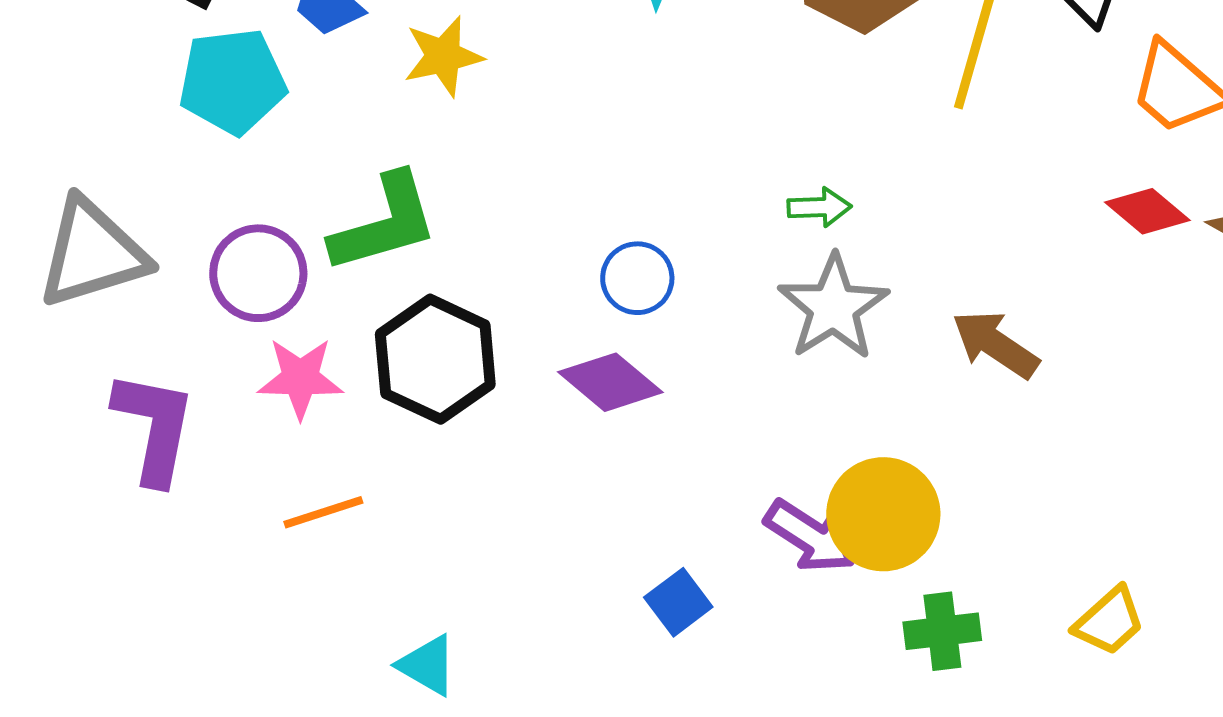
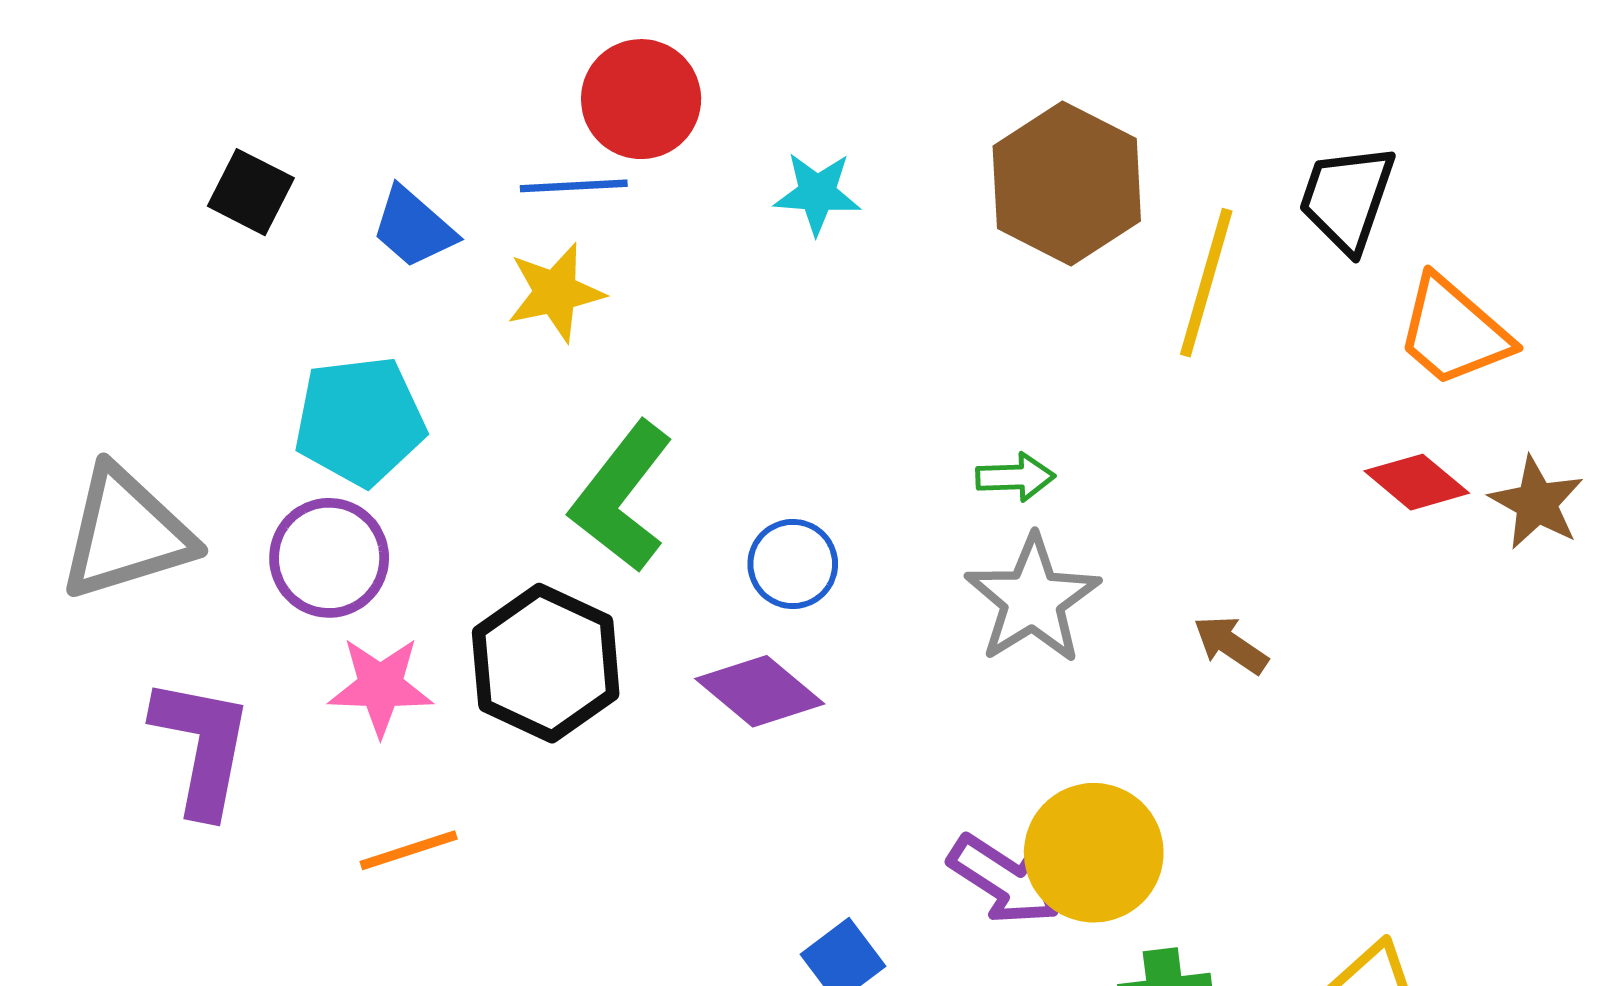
cyan pentagon: (232, 81) -> (360, 421), moved
green L-shape: (384, 223) -> (621, 497), moved, turned 144
brown arrow: (995, 344) -> (1231, 645), size x0.7

